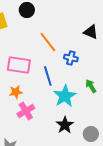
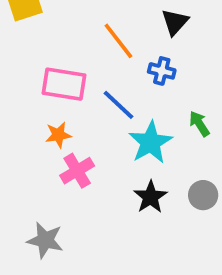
black triangle: (91, 32) -> (175, 22), moved, turned 49
blue line: (48, 76) -> (118, 105), turned -30
gray circle: (91, 134) -> (203, 195), moved

